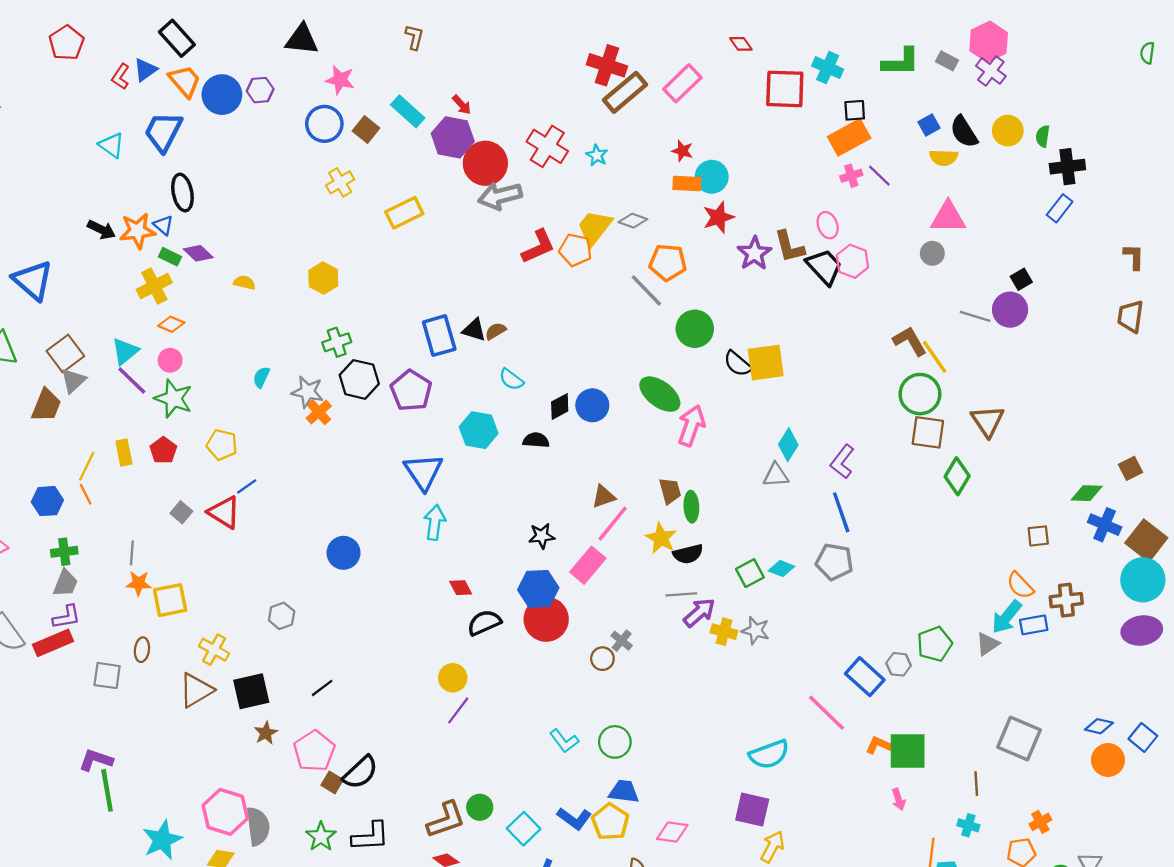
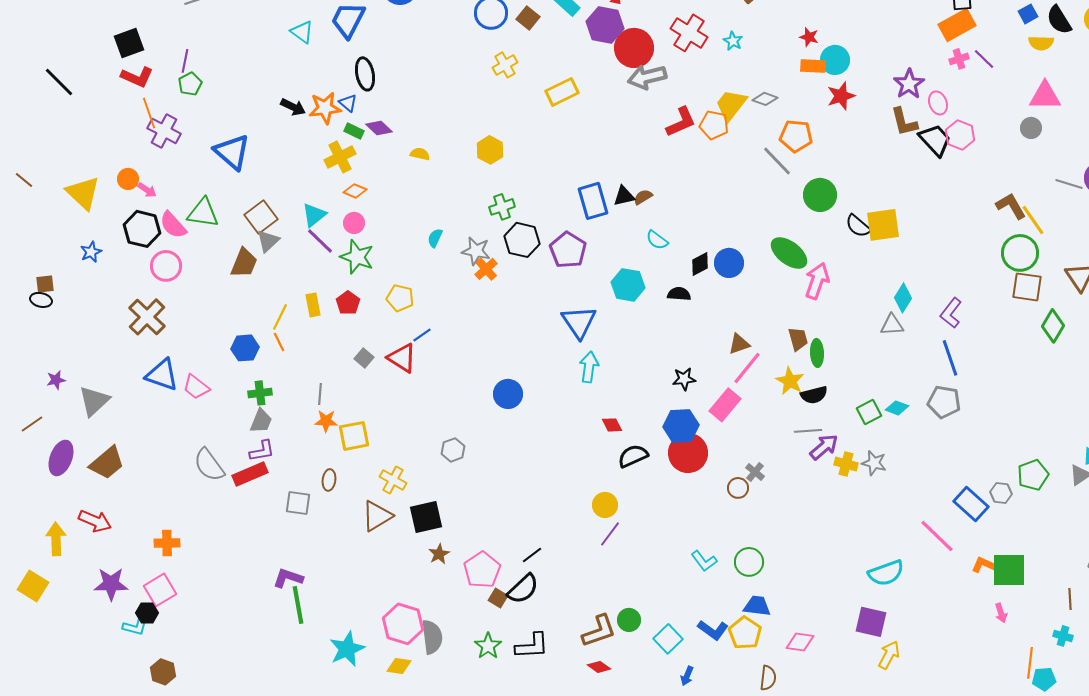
purple star: (754, 253) -> (909, 84), moved
black triangle: (474, 330) -> (624, 196), turned -30
black line: (322, 688) -> (532, 555), moved

